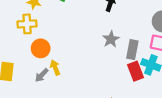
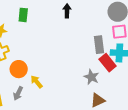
gray star: (111, 39) -> (91, 77), moved
gray arrow: (42, 75) -> (18, 93), moved

